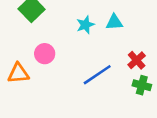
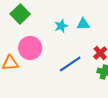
pink circle: (45, 54) -> (30, 48), size x1.5

